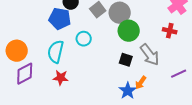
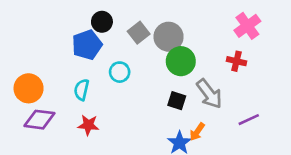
blue pentagon: (60, 19) -> (87, 45), turned -30
cyan semicircle: (56, 52) -> (82, 90), size x0.7
purple diamond: (25, 74) -> (39, 120), turned 35

